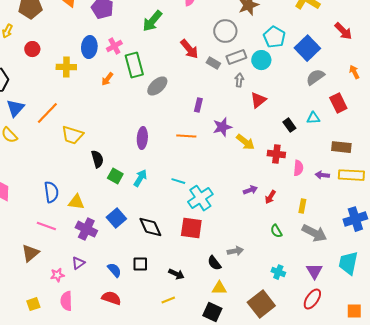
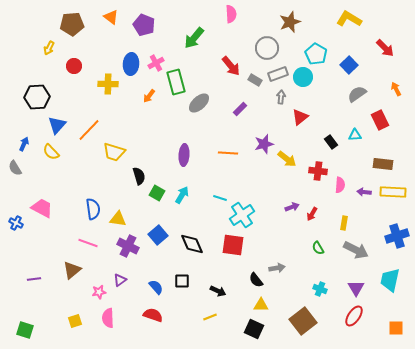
blue square: (307, 48) -> (349, 65), size x0.7
purple rectangle: (198, 105) -> (240, 109), moved, turned 32

